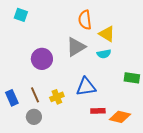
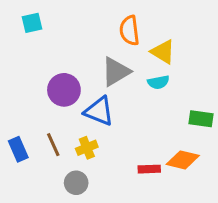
cyan square: (21, 15) -> (32, 23), turned -32
blue triangle: (86, 87) -> (99, 111), moved, turned 30
gray circle: (34, 117) -> (76, 183), moved
orange diamond: (120, 117) -> (183, 160), moved

